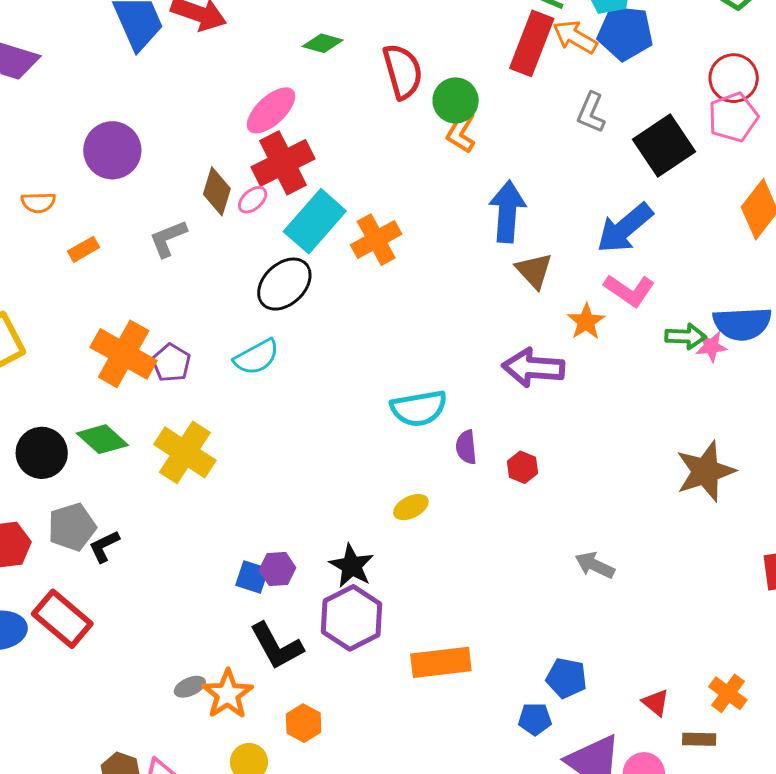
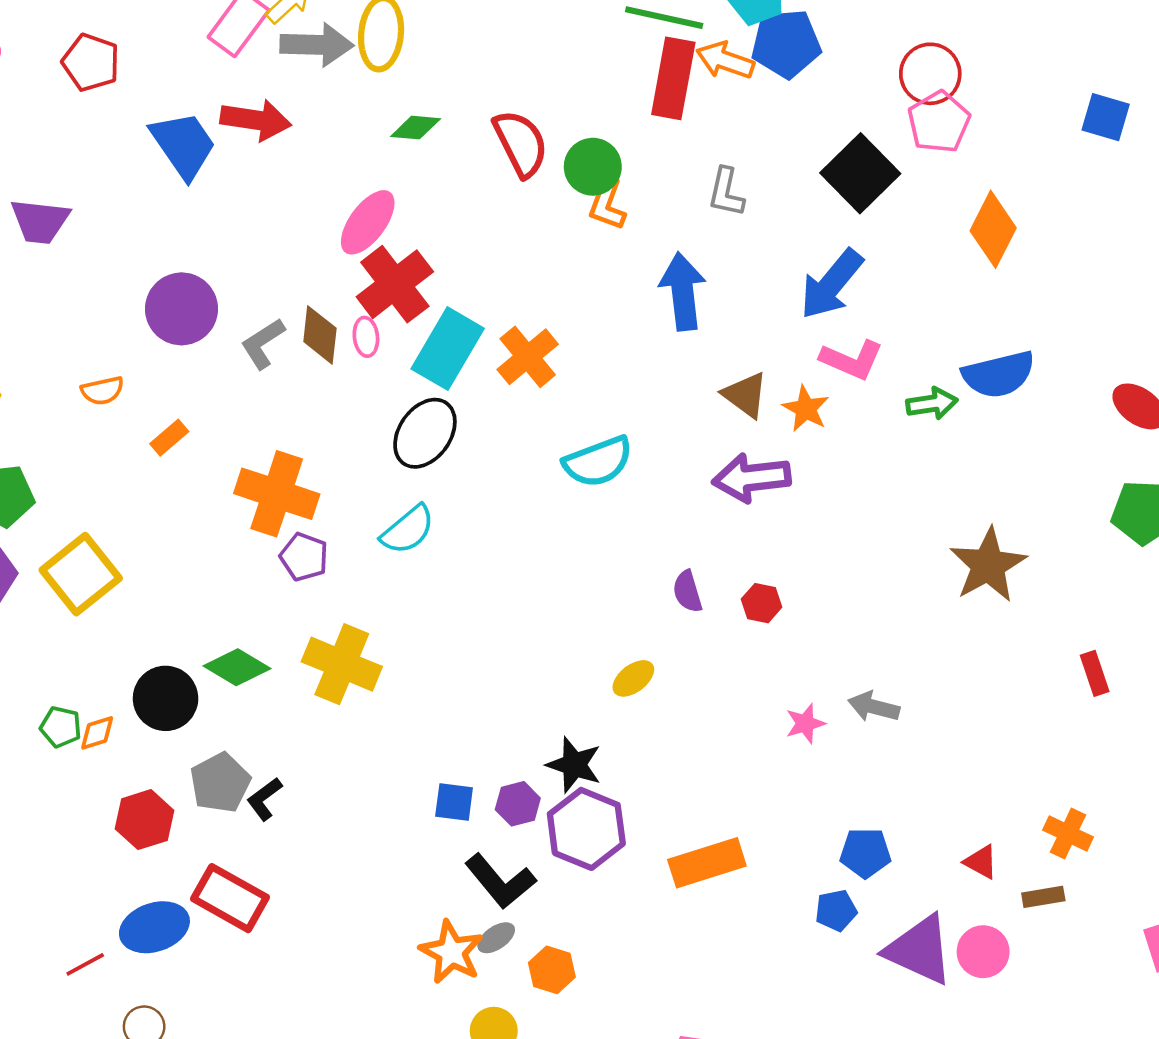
gray L-shape: (591, 113) -> (726, 192), moved
pink ellipse: (253, 200) -> (366, 337), turned -44
gray L-shape: (168, 239) -> (263, 344), moved
brown triangle: (534, 271) -> (745, 395), moved
pink star: (711, 346) -> (805, 723), moved
orange cross: (124, 354) -> (277, 494), moved
cyan semicircle: (419, 408) -> (598, 462), moved
purple hexagon: (277, 569) -> (518, 804), moved
gray ellipse: (190, 687) -> (496, 938), moved

